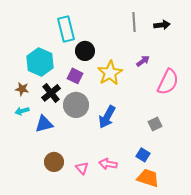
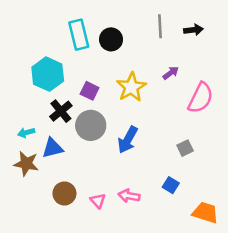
black circle: (85, 51) -> (111, 39), moved
brown star: (22, 89) -> (26, 164), moved, size x1.5
orange trapezoid: (148, 178) -> (205, 213), moved

